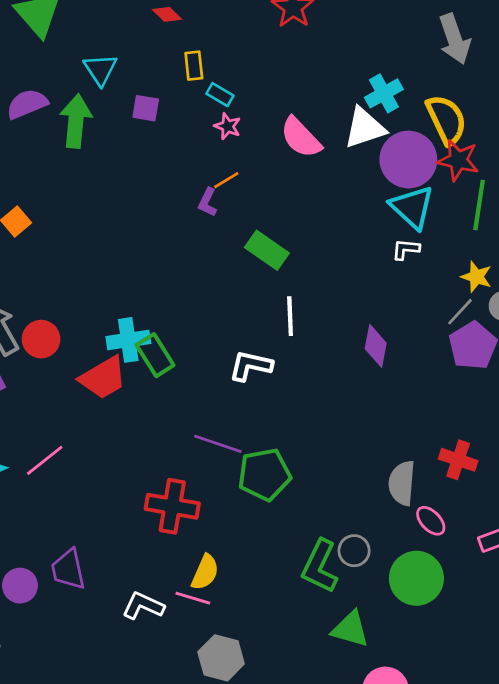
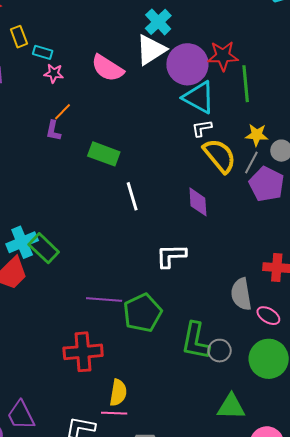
yellow semicircle: (446, 120) -> (220, 156), moved
white L-shape: (251, 366) -> (171, 256), moved
green L-shape: (320, 566) -> (196, 341), moved

